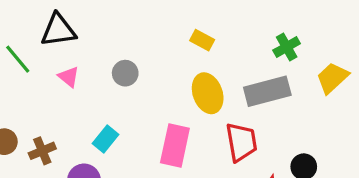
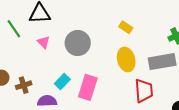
gray circle: (125, 73) -> (78, 43), size x1.6
pink rectangle: (175, 146) -> (88, 87), moved

